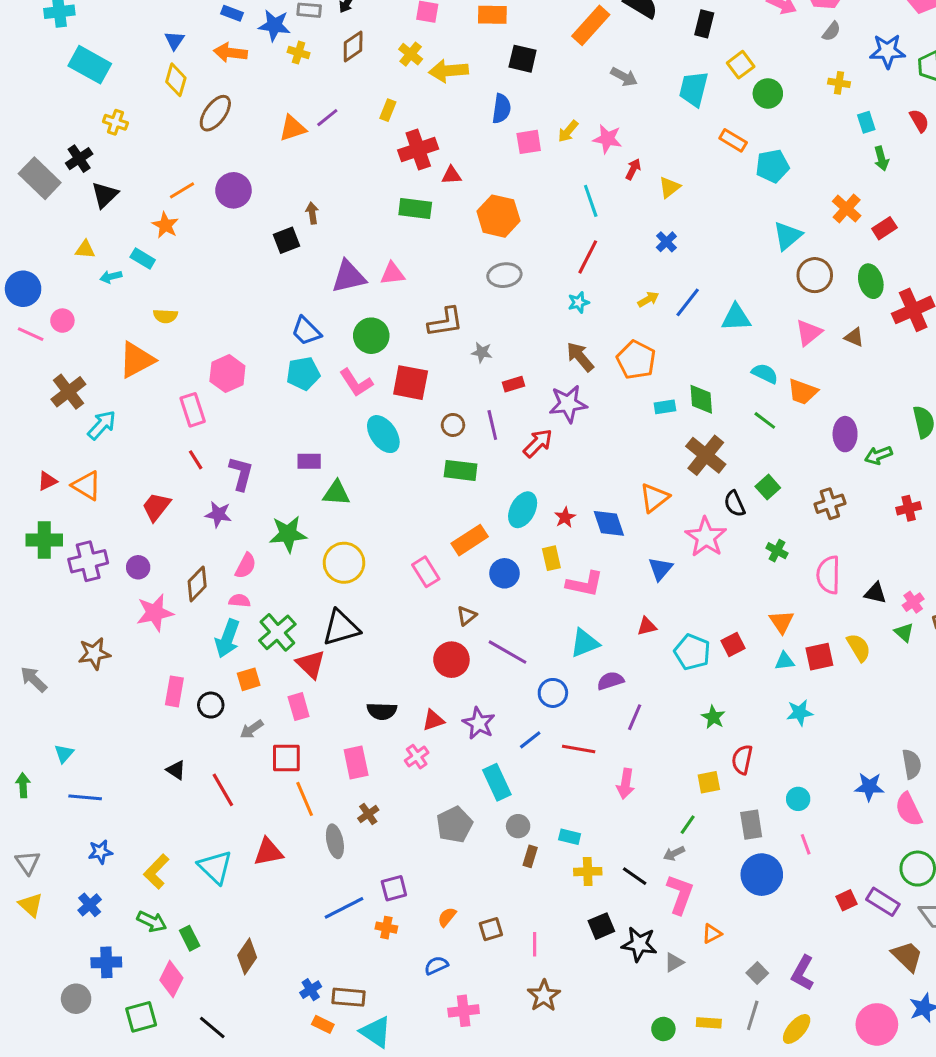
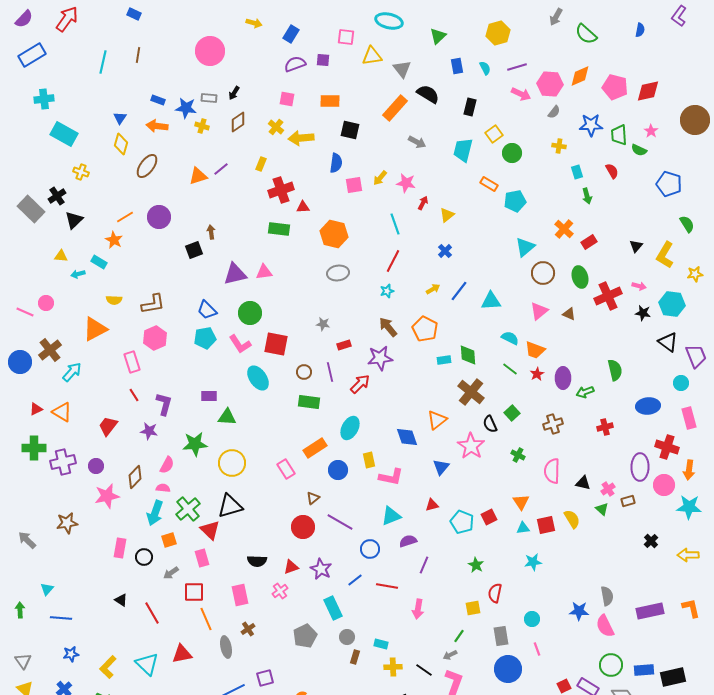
blue circle: (23, 289) -> (20, 362), moved
brown L-shape: (445, 322) -> (153, 304), moved
red star: (565, 517) -> (537, 374), moved

